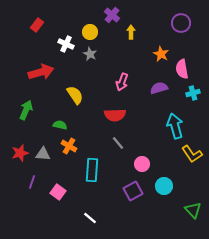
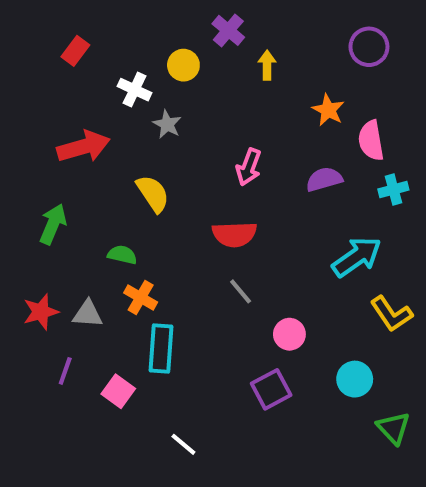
gray star: (90, 54) -> (167, 124), moved
cyan arrow: (175, 126) -> (357, 257), turned 70
cyan rectangle: (92, 170) -> (161, 348), moved
cyan circle: (164, 186) -> (355, 379), moved

